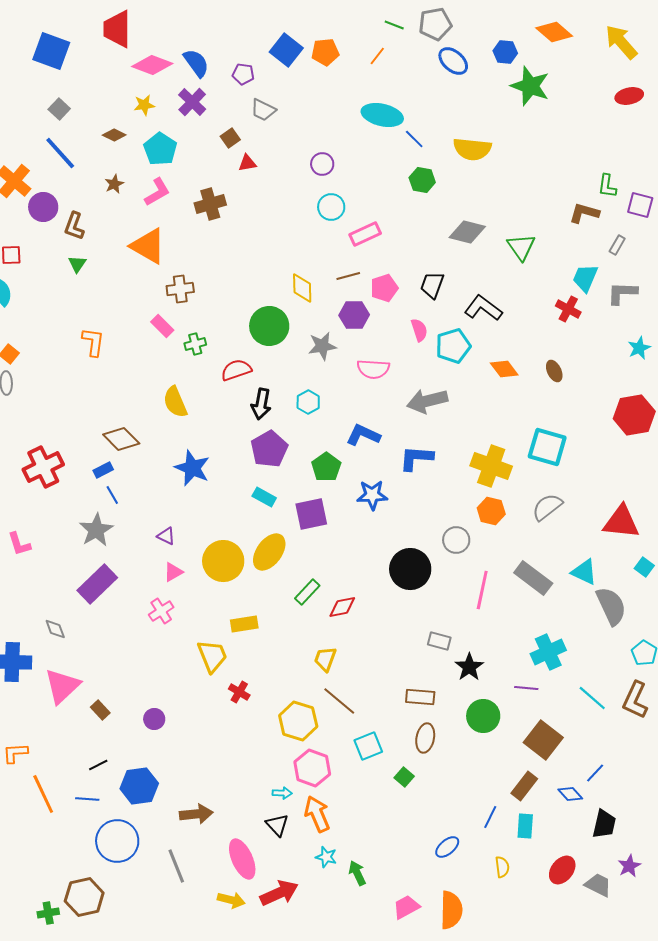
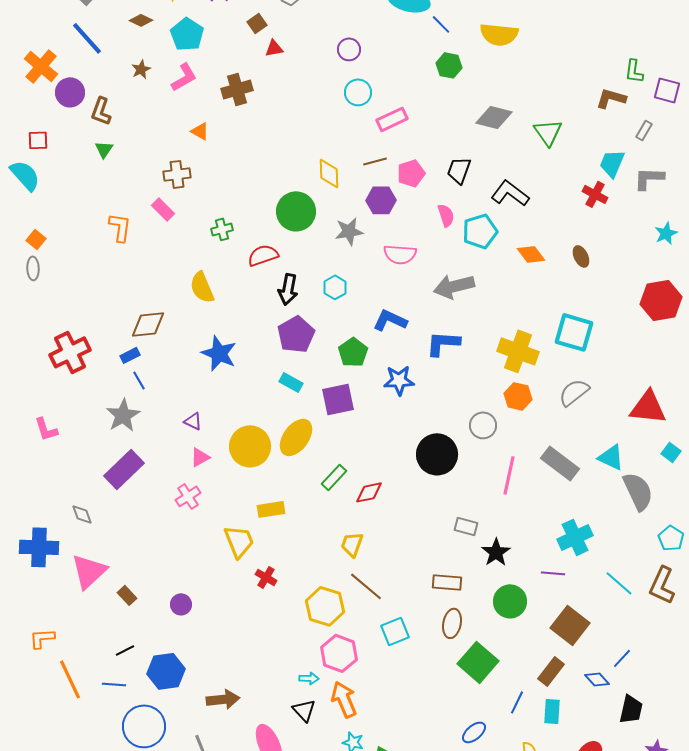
orange triangle: (148, 246) -> (200, 131), moved, size x0.5
brown cross: (180, 289) -> (177, 174), moved
pink rectangle: (162, 326) -> (163, 209), moved
brown diamond: (121, 439) -> (148, 324), turned -51
green square: (404, 777) -> (478, 662), moved, size x2.0

